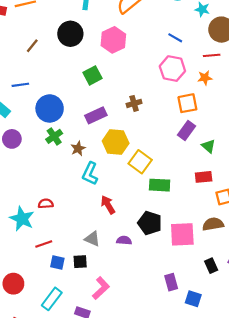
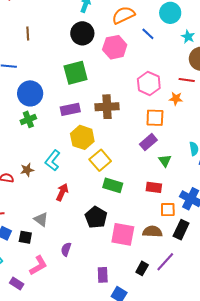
black circle: (70, 34) -> (82, 33), moved
blue line: (175, 38) -> (148, 34), moved
pink hexagon: (113, 40) -> (115, 47), moved
brown line: (32, 46) -> (28, 33), turned -56
green square: (92, 75) -> (76, 73), size x1.4
brown cross: (134, 103) -> (107, 107), size x1.6
brown star: (78, 149) -> (27, 170), moved
red arrow: (108, 205) -> (62, 192), turned 42
purple semicircle: (124, 240) -> (66, 249), moved, turned -88
black rectangle: (211, 266) -> (142, 268), turned 40

